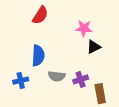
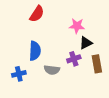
purple cross: (81, 79) -> (74, 59), moved
brown rectangle: (100, 94) -> (97, 64), moved

